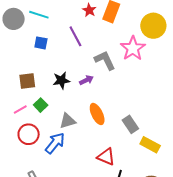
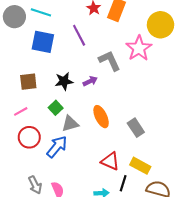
blue square: (41, 43) -> (43, 42), size x1.6
green square: (41, 105) -> (56, 108), moved
yellow rectangle: (150, 145) -> (140, 166), moved

